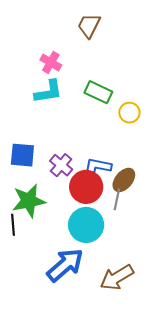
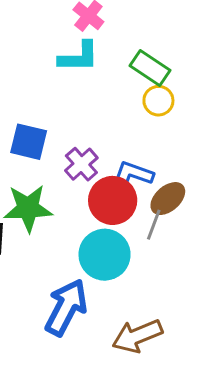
yellow circle: (129, 113) -> (158, 101), moved
blue arrow: (65, 265) -> (66, 307), turned -30

